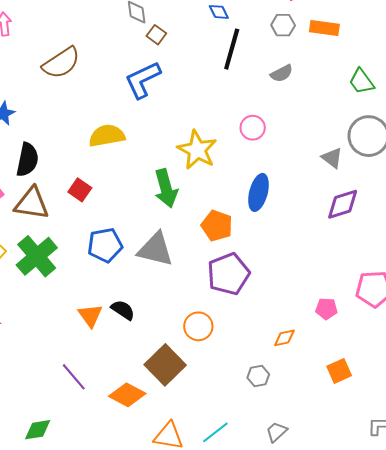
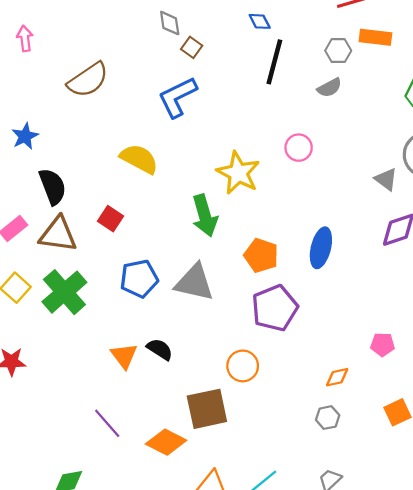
gray hexagon: (283, 25) -> (338, 51), moved
yellow semicircle: (107, 136) -> (139, 159), turned 39
black semicircle: (27, 160) -> (53, 186), turned -32
blue ellipse: (258, 192) -> (321, 248), moved
brown square: (165, 365) -> (207, 409), turned 33
gray hexagon: (258, 376) -> (328, 418), moved

